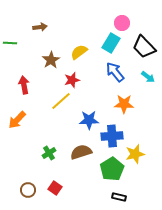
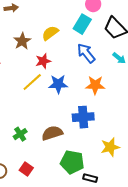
blue star: (89, 120) -> (58, 84), moved
yellow star: (135, 154) -> (110, 147), moved
green pentagon: (112, 169) -> (72, 162), moved, turned -30

